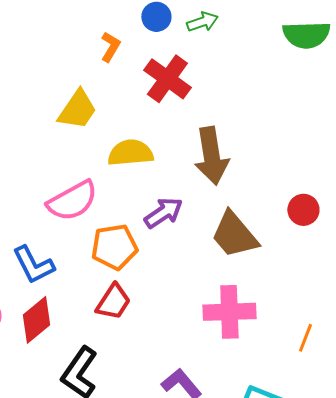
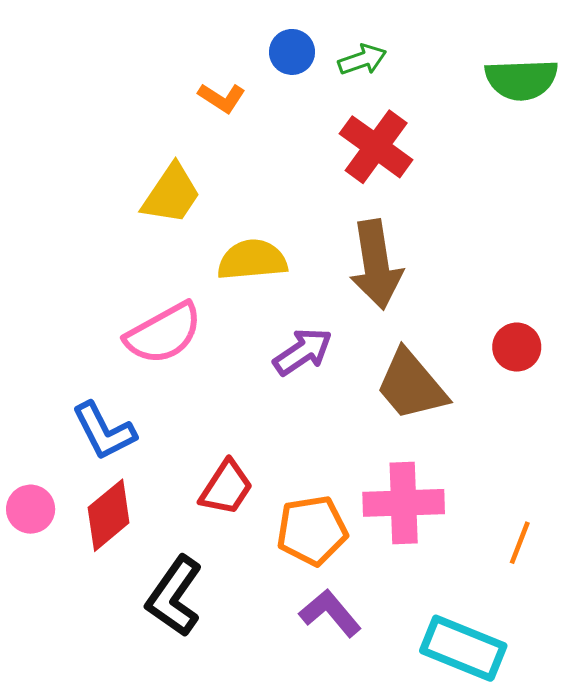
orange L-shape: (110, 47) -> (222, 98), turned 92
red cross: (167, 79) -> (376, 147), moved
orange pentagon: (114, 247) -> (312, 530), moved

